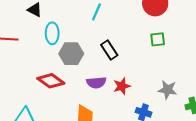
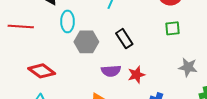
red diamond: (51, 81) -> (42, 71), moved
gray star: (168, 90) -> (188, 67), moved

